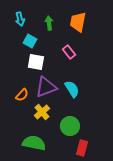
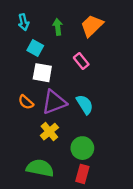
orange trapezoid: (78, 22) -> (92, 26), turned 35
orange semicircle: (22, 95) -> (26, 102), moved, turned 88
red rectangle: (82, 148) -> (82, 174), moved

